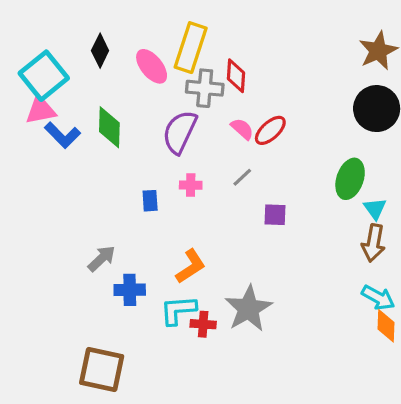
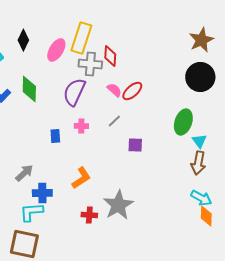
pink ellipse: (152, 66) -> (56, 50), turned 70
cyan L-shape: (178, 310) -> (31, 212), moved

